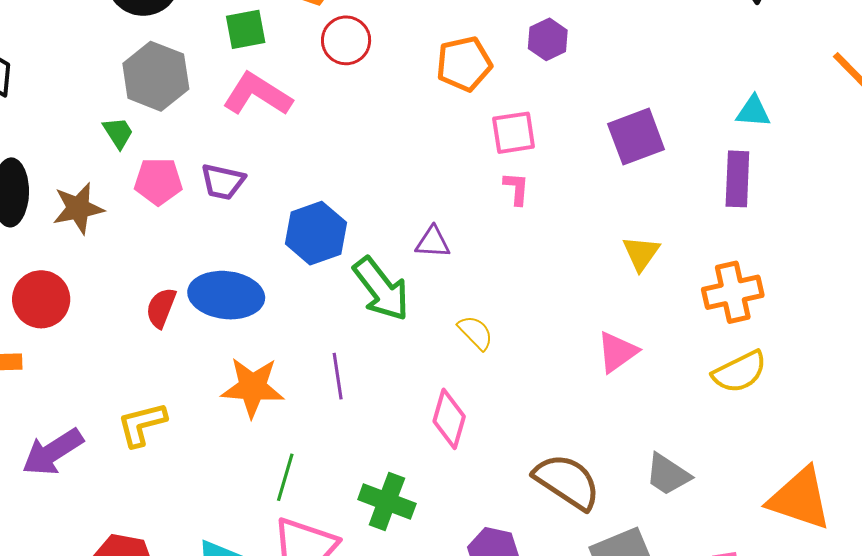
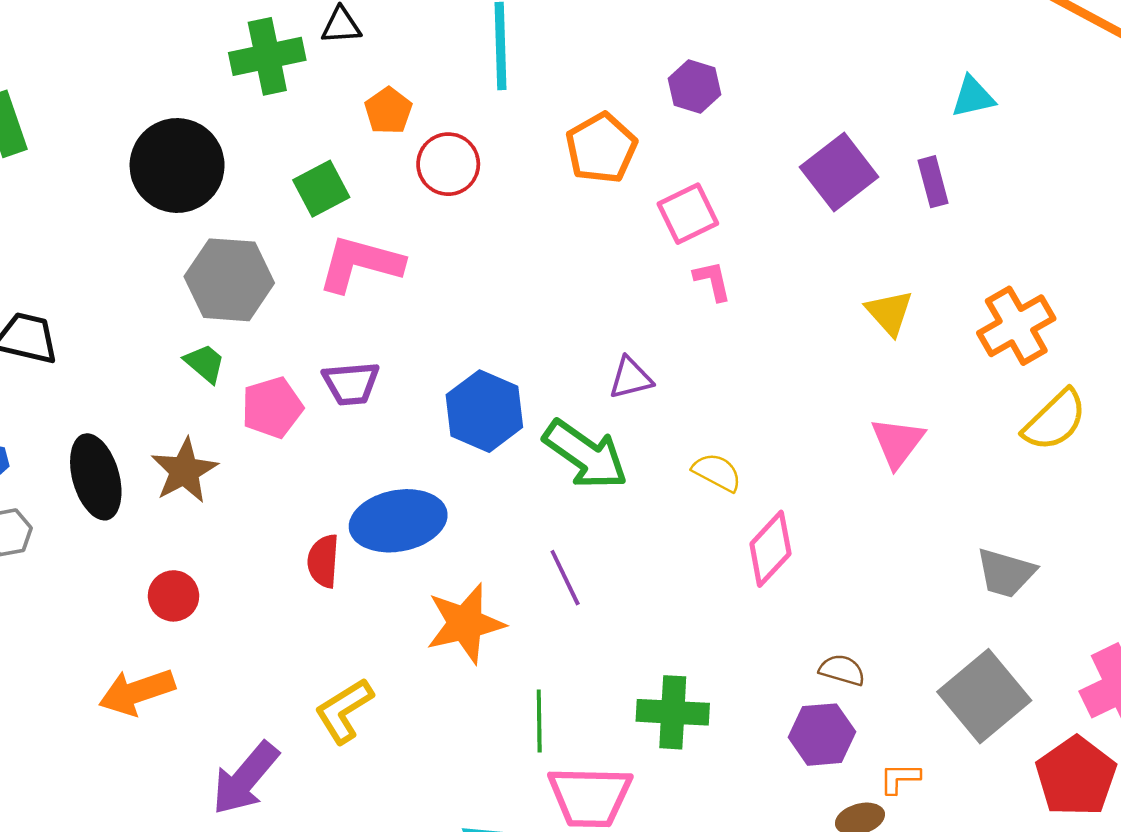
purple rectangle: (737, 179) -> (933, 182), moved, size x0.7
red circle: (41, 299) -> (173, 596), size x0.7
pink diamond: (449, 419) -> (770, 549), moved, turned 44
brown semicircle: (567, 482) -> (842, 670), moved, size x0.5

